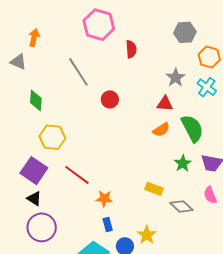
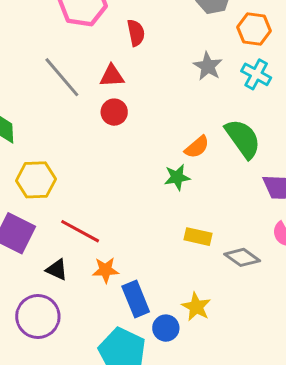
red triangle: (165, 104) -> (112, 76), moved
green star: (183, 163) -> (177, 177), moved, turned 30
black triangle: (34, 199) -> (57, 270), moved
orange star: (104, 199) -> (106, 270), moved
blue rectangle: (108, 225) -> (136, 299), size x1.6

